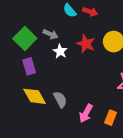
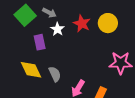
purple rectangle: (29, 66) -> (40, 42), moved

